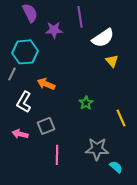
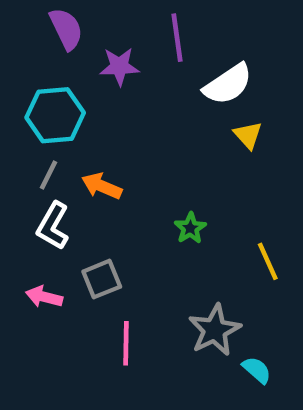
gray line: (12, 74) -> (48, 175), moved
gray star: (97, 149) -> (215, 330), turned -30

